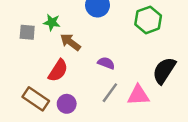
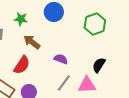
green star: (52, 22) -> (21, 19), moved
black semicircle: (164, 71) -> (99, 65), moved, size x0.7

